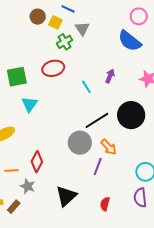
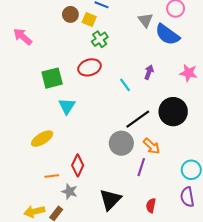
gray triangle: (82, 29) -> (145, 20), moved

